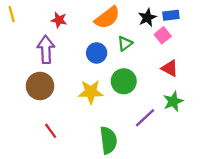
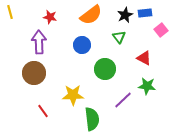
pink square: (163, 35) -> (161, 30), moved
green triangle: (125, 44) -> (119, 37), moved, turned -32
yellow star: (91, 92) -> (73, 95), moved
green star: (173, 101) -> (147, 86), turned 30

